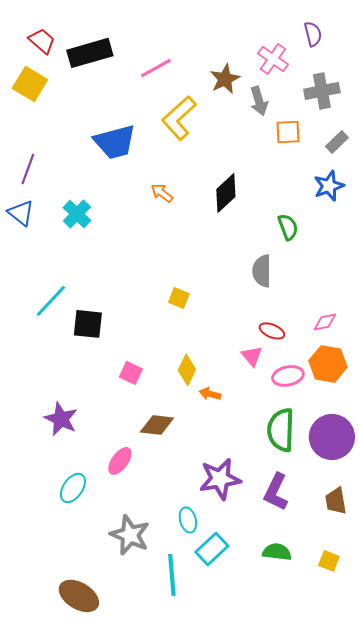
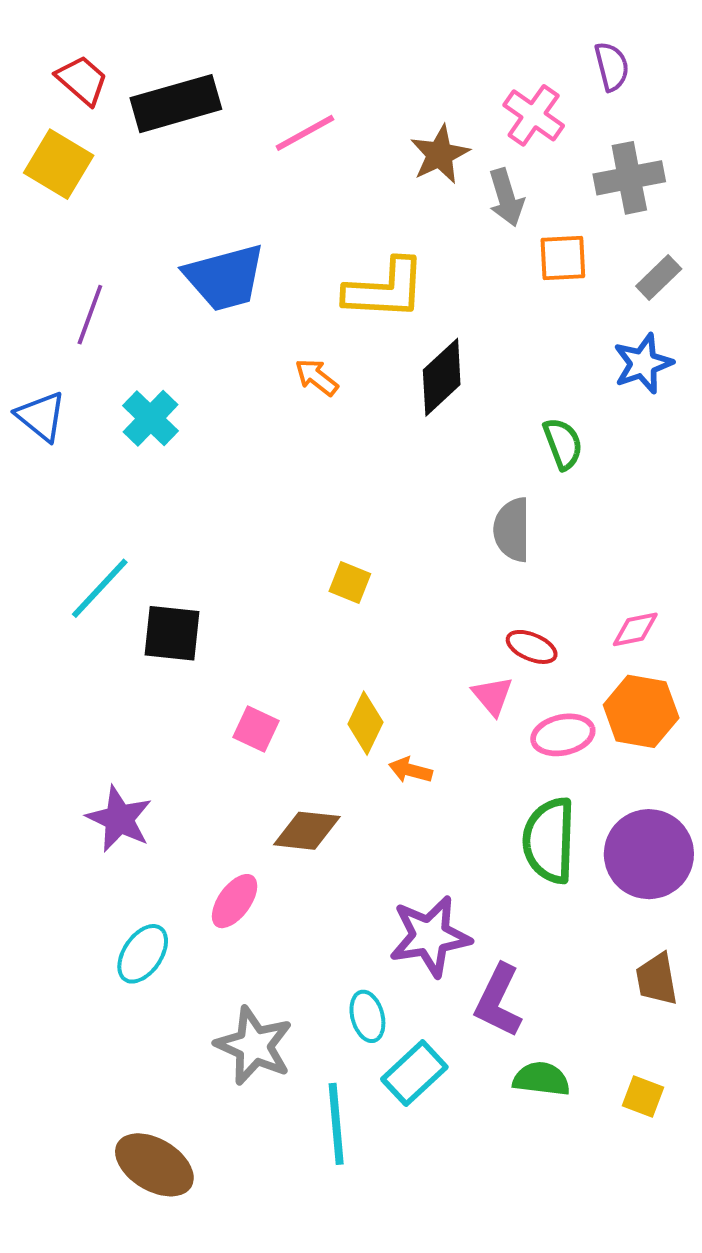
yellow L-shape: (179, 118) -> (385, 289), moved, turned -135
purple line: (28, 169) -> (90, 315), moved
purple L-shape: (276, 492) -> (498, 1001), moved

